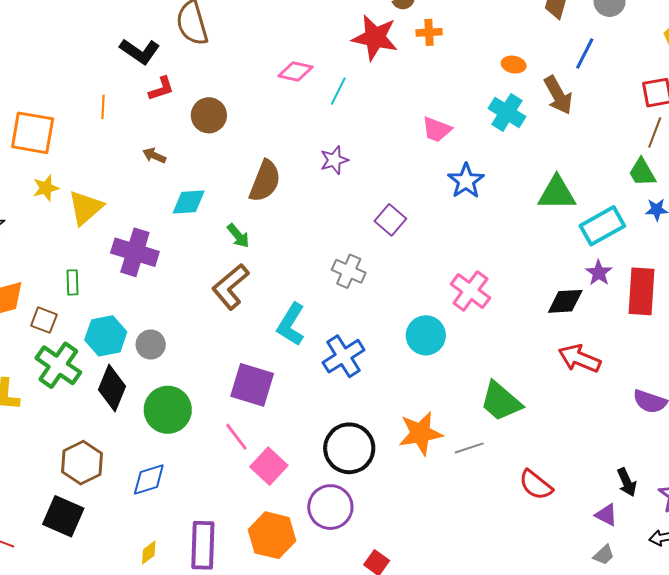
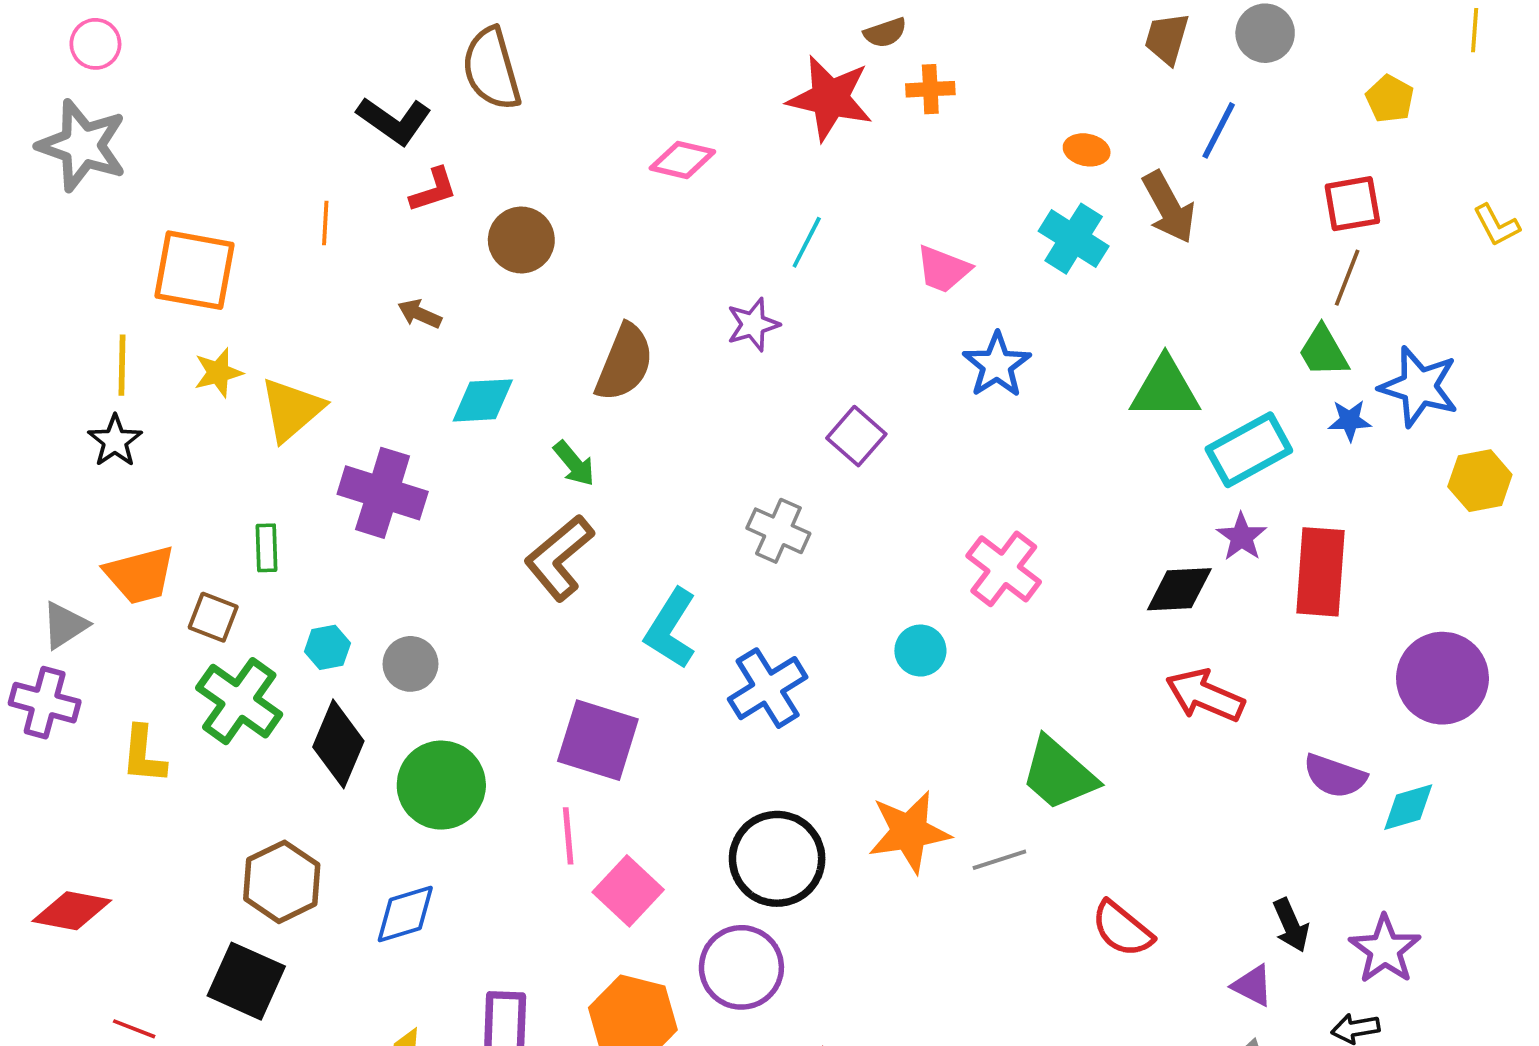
cyan line: (338, 91) -> (807, 242), moved
cyan circle: (426, 335) -> (920, 651), size x0.7
cyan hexagon: (106, 336) -> (327, 647), size x0.6
pink line: (236, 437) -> (568, 836), turned 32

